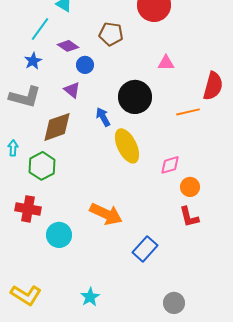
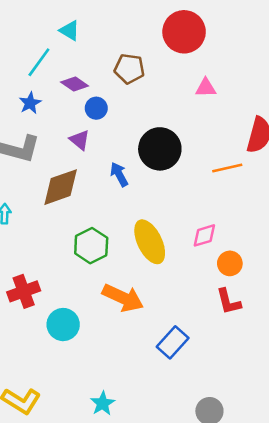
pink triangle: (166, 63) -> (206, 88), moved
yellow ellipse: (127, 146) -> (150, 242), moved
green hexagon: (42, 166) -> (91, 246), moved
red cross: (28, 209) -> (24, 291), turned -30

